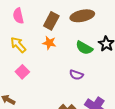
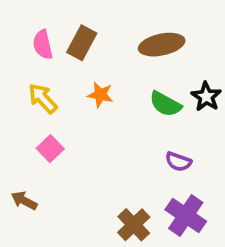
brown rectangle: (51, 21) -> (82, 43), moved
purple semicircle: (76, 75) -> (178, 162), moved

